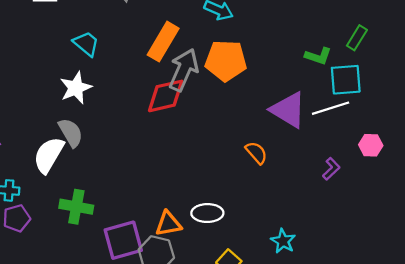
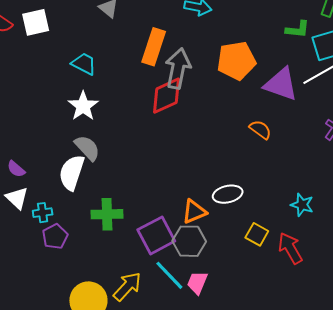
orange pentagon: (226, 61) -> (236, 61), moved

